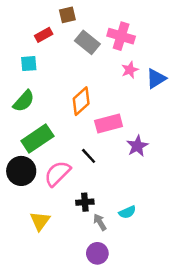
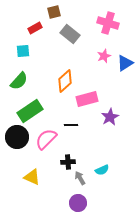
pink cross: (121, 36) -> (108, 23), moved
black line: (89, 156) -> (71, 125), turned -48
yellow triangle: (40, 221) -> (32, 177), turned -42

